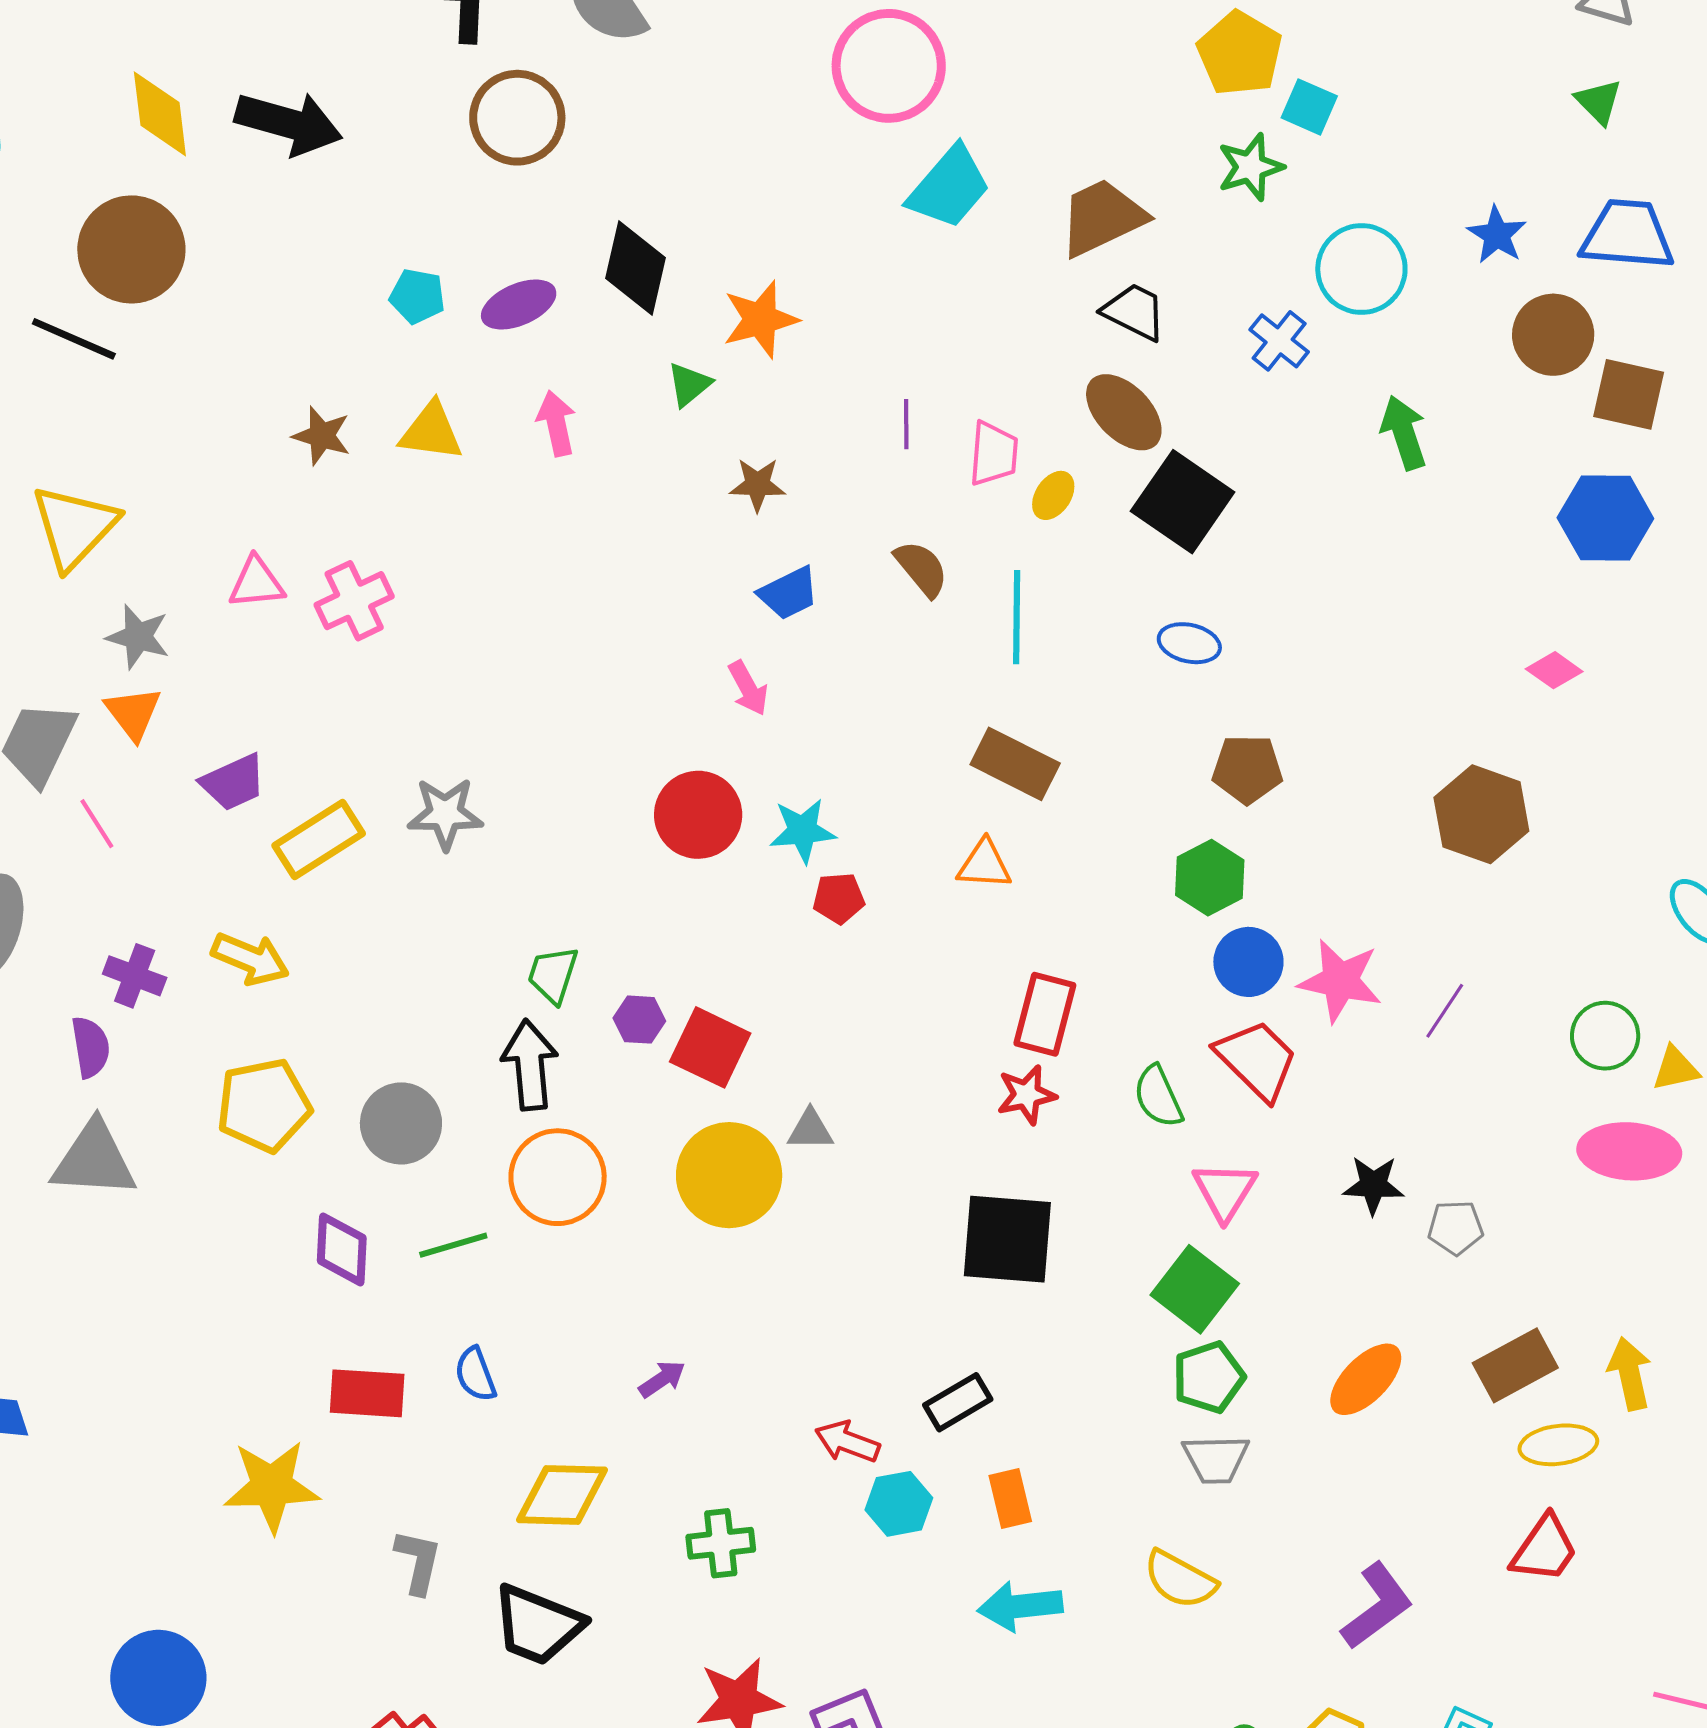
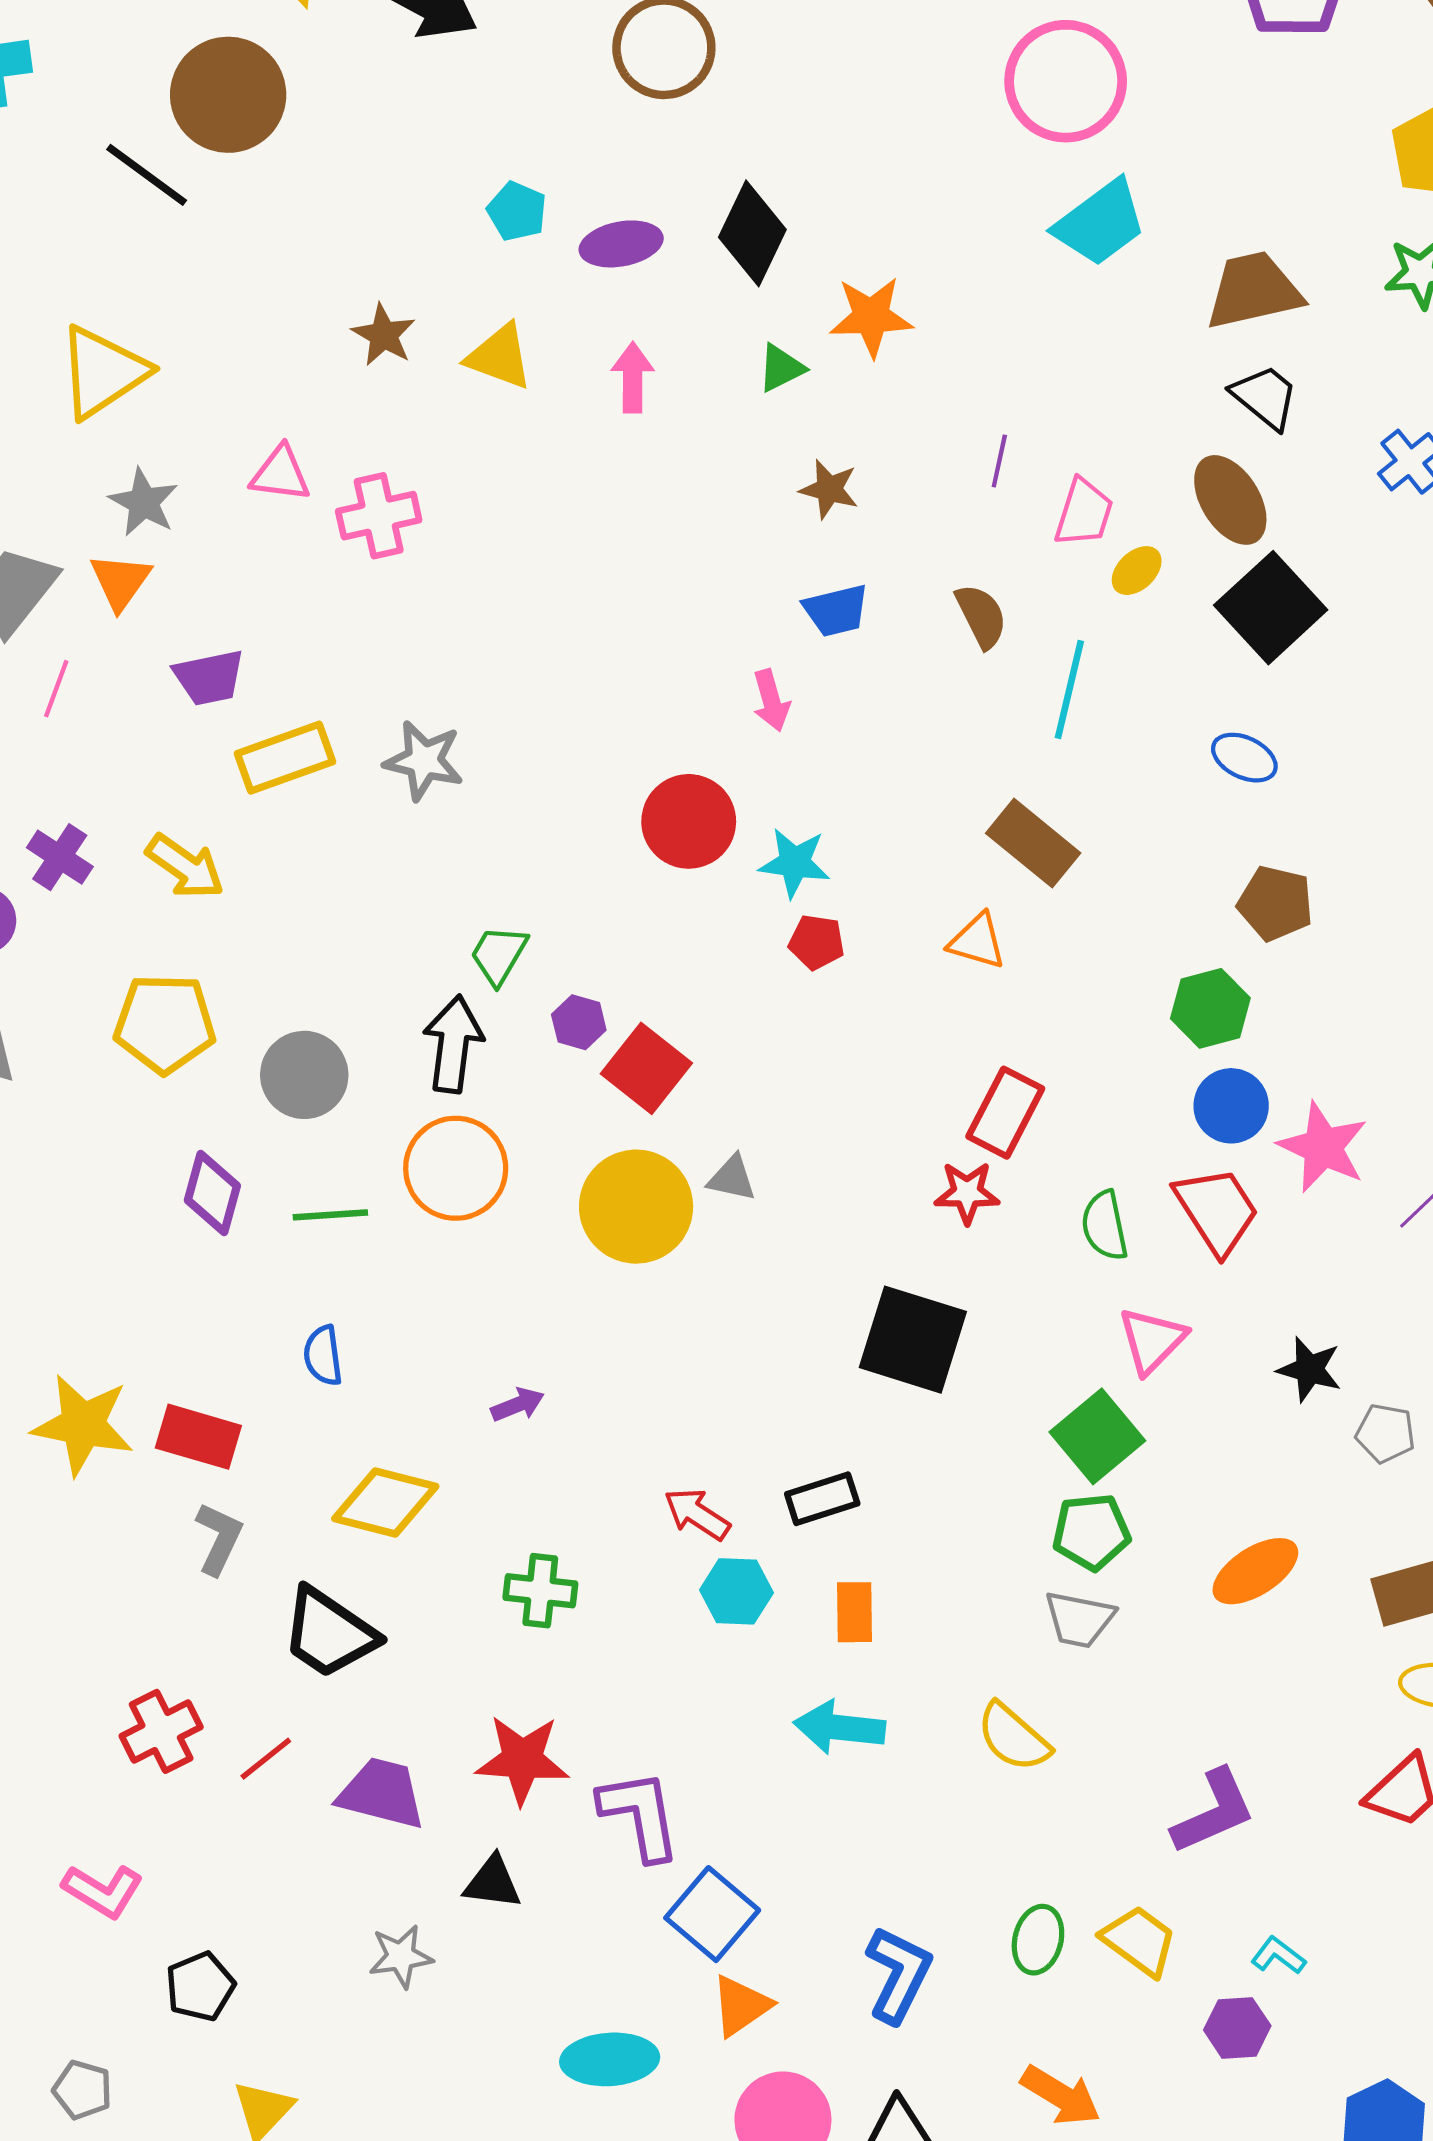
pink line: (97, 824) -> (56, 689), turned 40
red rectangle: (367, 1393) -> (198, 1437), moved

